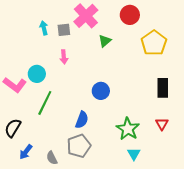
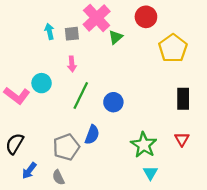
green triangle: (105, 41) -> (116, 37), moved
green line: (45, 103) -> (81, 95), moved
gray pentagon: (79, 146) -> (66, 147), moved

